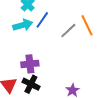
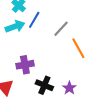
orange line: (87, 25) -> (78, 48), moved
black cross: (31, 84) -> (44, 85), moved

